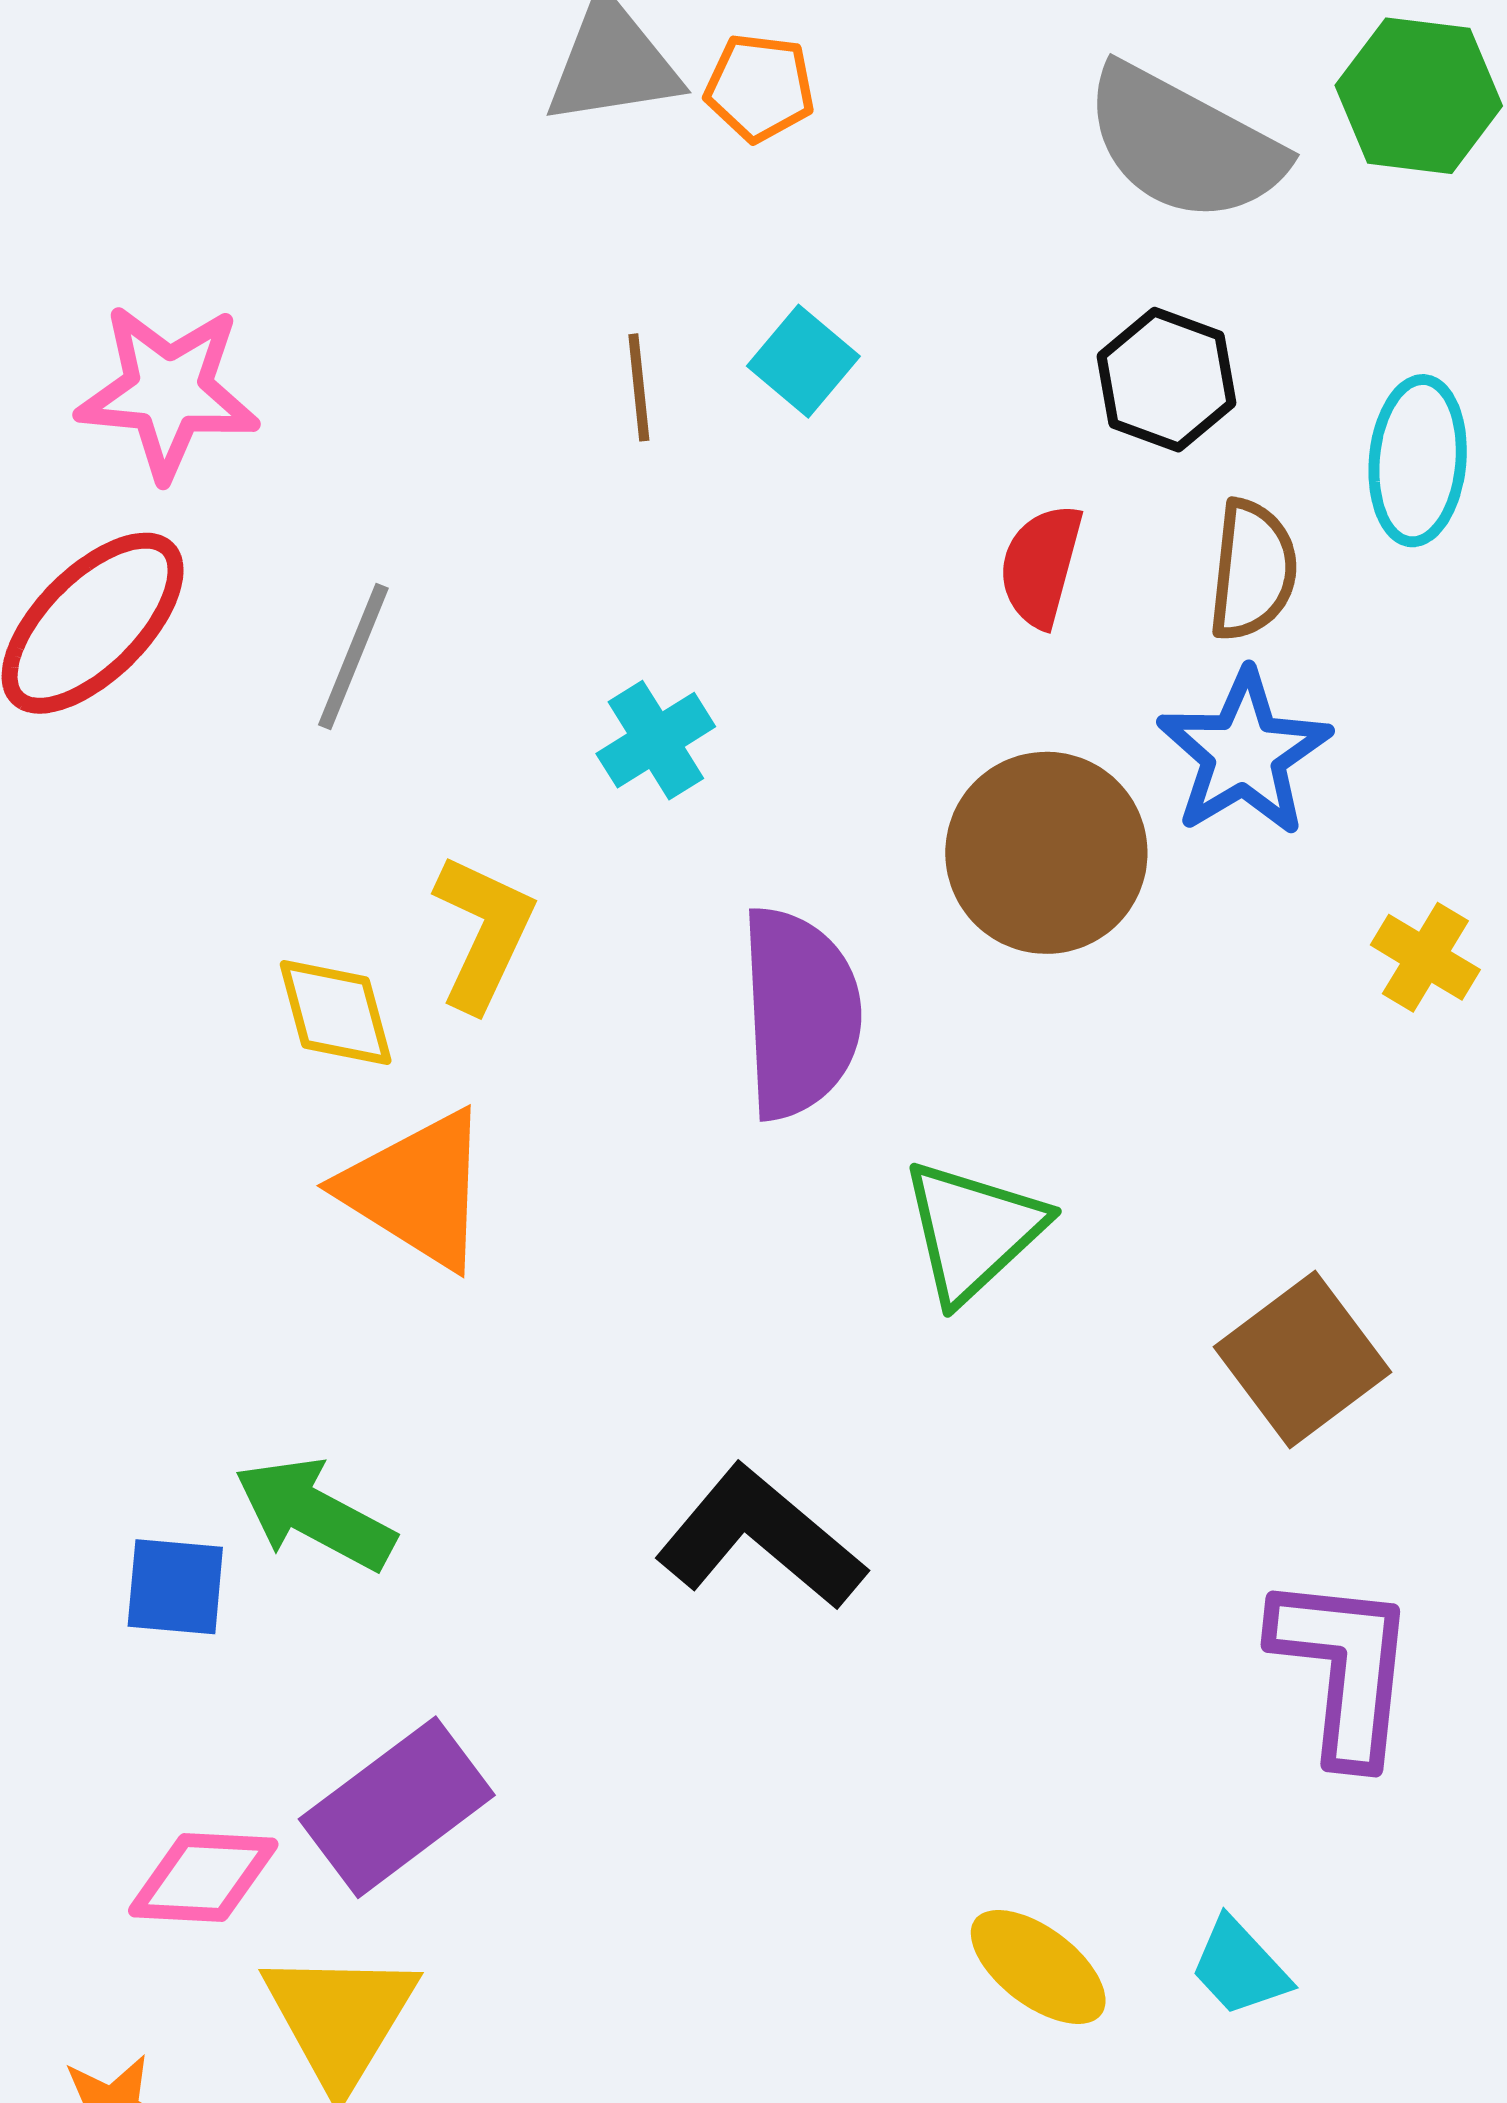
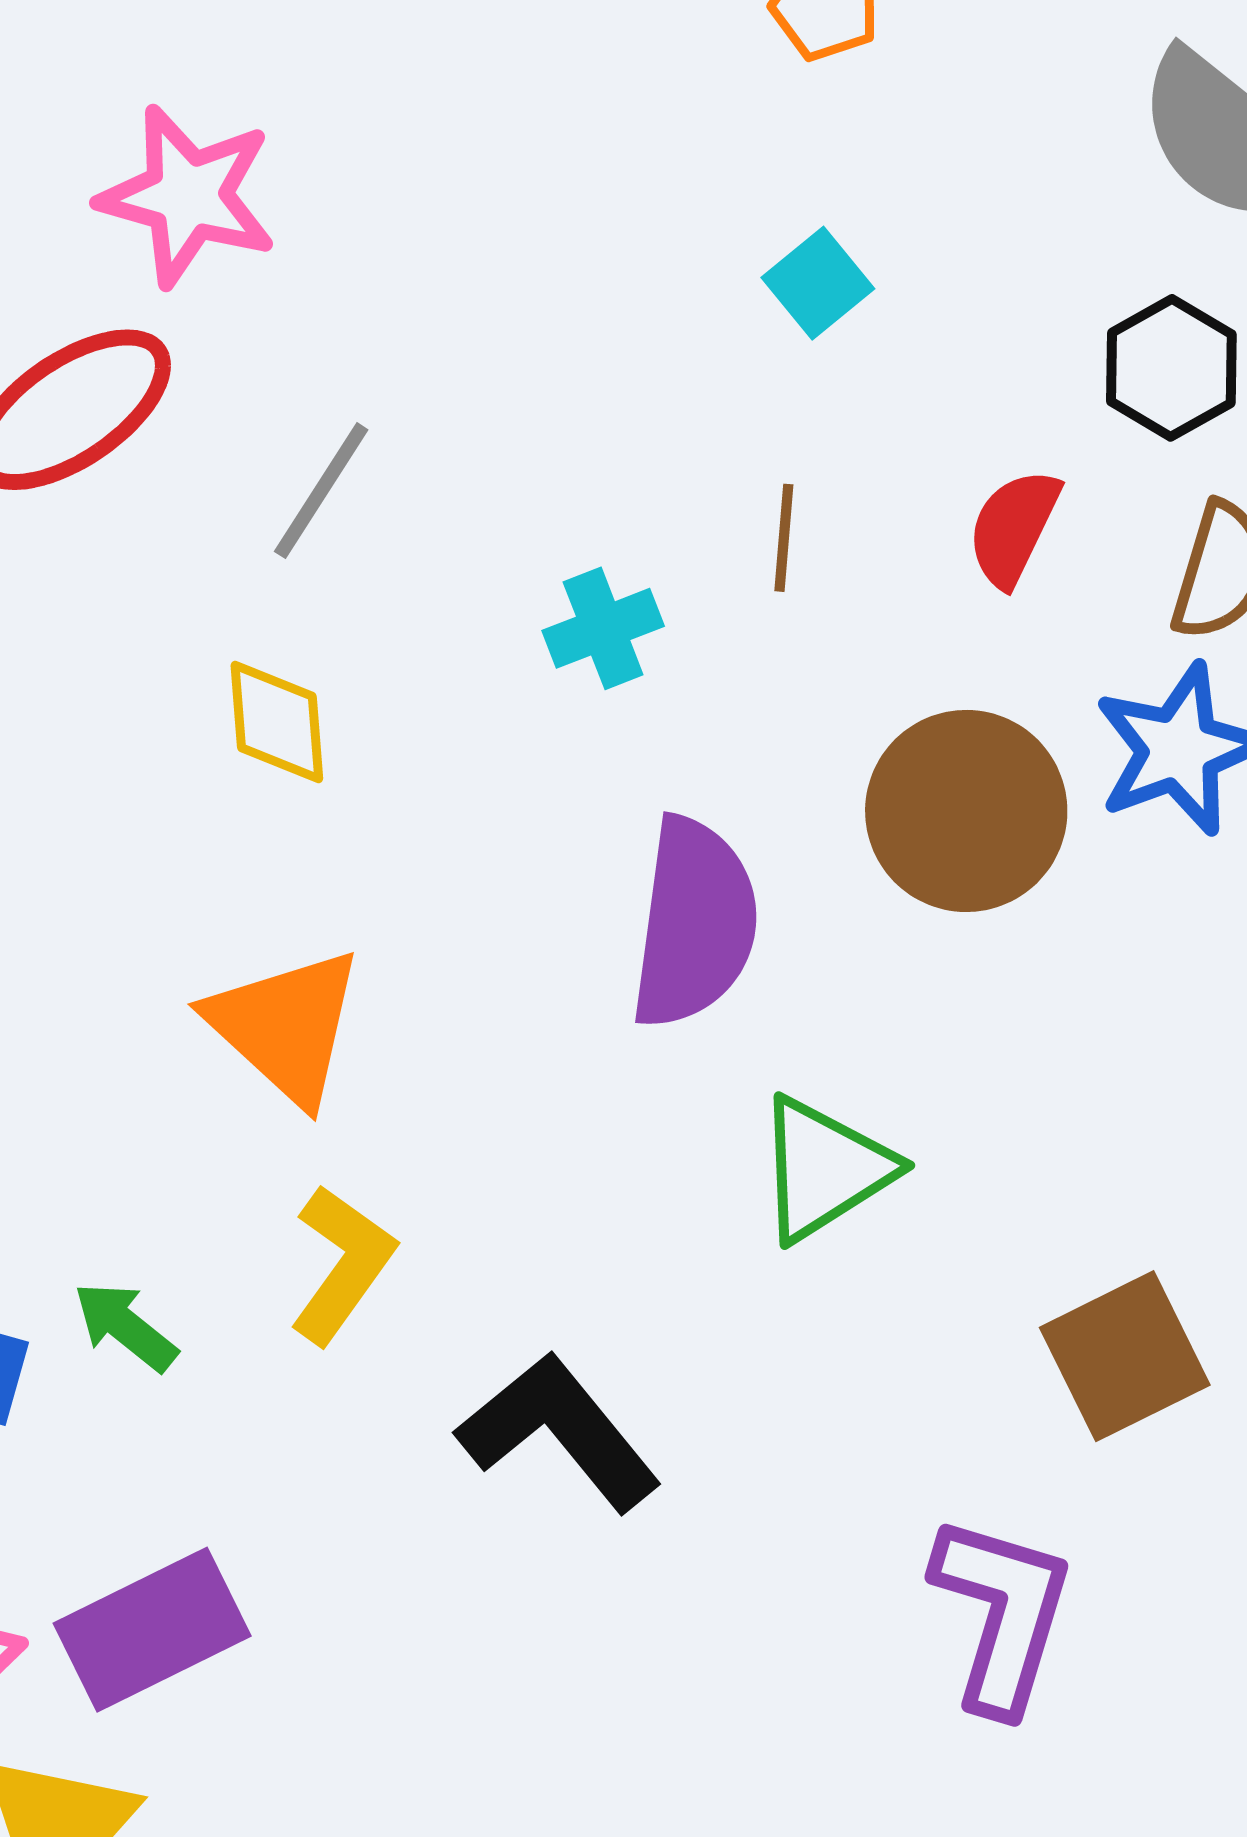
brown line: (639, 387) -> (784, 538), moved
yellow L-shape: (483, 932) -> (342, 1264), moved
yellow diamond: (336, 1013) -> (277, 722), moved
green arrow: (315, 1514) -> (125, 1326), size x0.7
purple L-shape: (1344, 1668) -> (1002, 1614), moved

